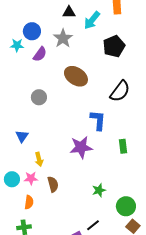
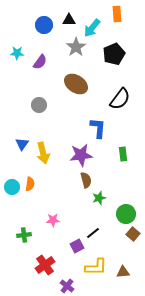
blue circle: (32, 31) -> (44, 25), moved
gray star: (63, 38) -> (76, 47), moved
yellow arrow: (39, 159) -> (43, 153), moved, size x1.5
pink star: (31, 178) -> (53, 220), moved
brown semicircle: (53, 184) -> (86, 180), moved
orange semicircle: (29, 202) -> (30, 184), moved

